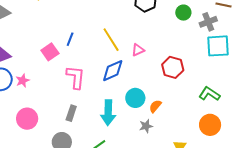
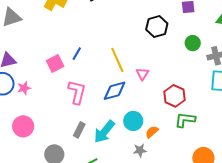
pink triangle: (138, 50) -> (142, 74), turned -40
green L-shape: (209, 94) -> (185, 120), moved, turned -35
gray rectangle: (71, 113) -> (79, 130), moved
cyan arrow: (108, 113) -> (104, 132), turned 30

